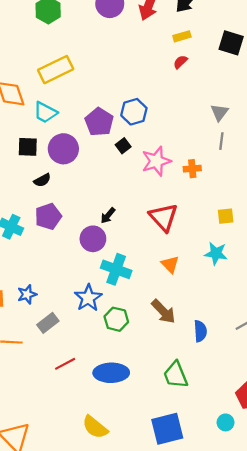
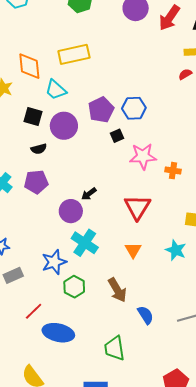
blue semicircle: (200, 331) -> (146, 315), turned -42
red line: (65, 364) -> (34, 311), moved, turned -30

